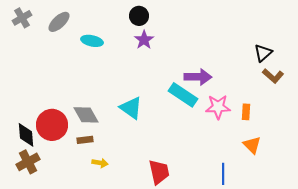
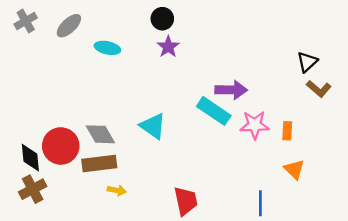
brown rectangle: (85, 140) -> (99, 163), size x1.8

